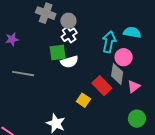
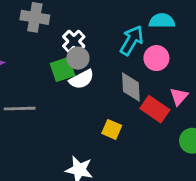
gray circle: (68, 21) -> (78, 58), moved
cyan arrow: (109, 42) -> (132, 40), turned 30
gray diamond: (117, 74) -> (131, 87), moved
red rectangle: (102, 86) -> (155, 109), moved

